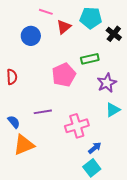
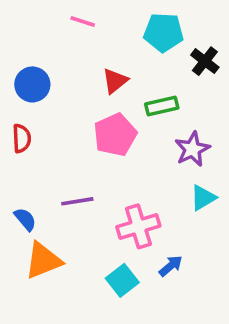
red triangle: (64, 27) -> (115, 81), moved
blue circle: (31, 36) -> (32, 84), moved
cyan square: (92, 168) -> (122, 280), moved

